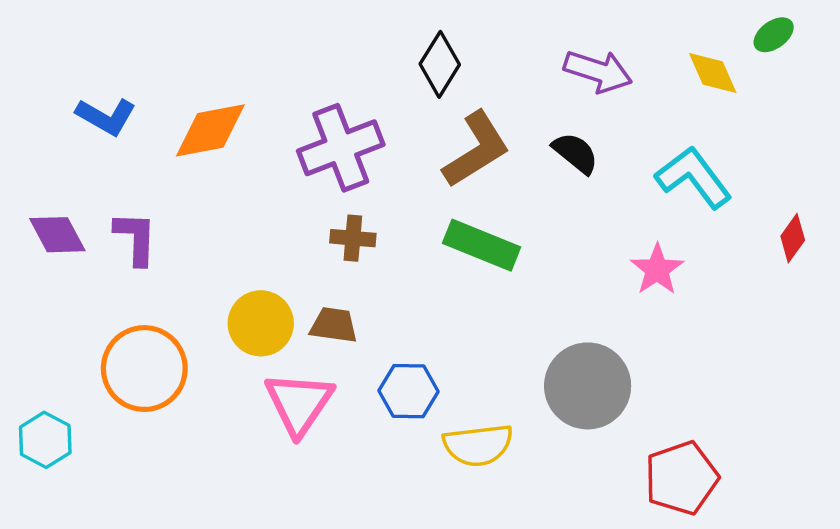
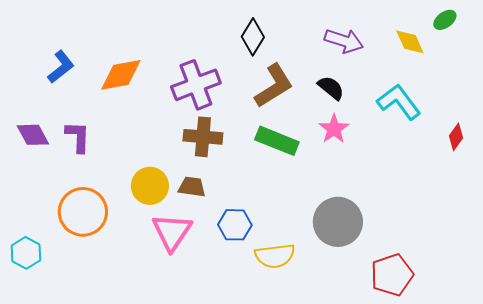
blue L-shape: (106, 116) -> (61, 67), turned -68
brown cross: (353, 238) -> (203, 137), size x1.5
pink star: (657, 269) -> (334, 129), moved

